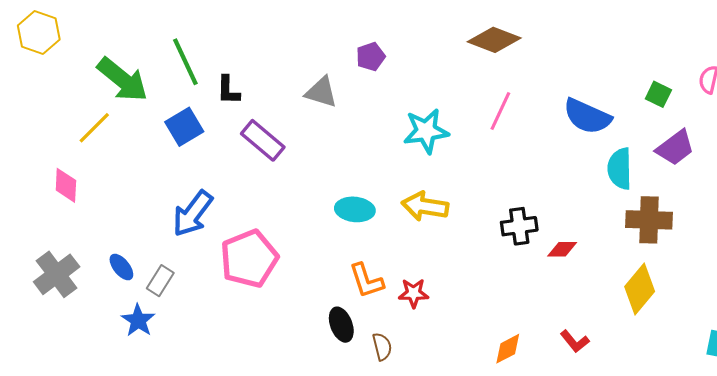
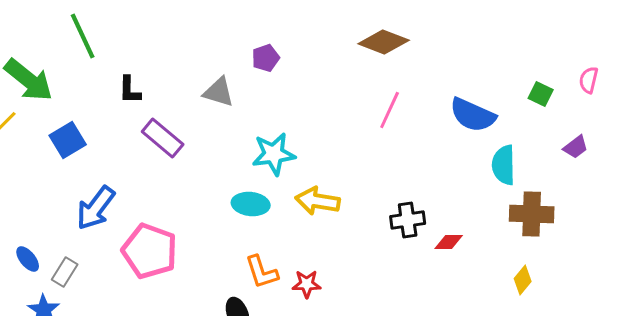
green line: (185, 62) -> (83, 36), moved
blue square: (184, 127) -> (68, 140), moved
cyan star: (426, 131) -> (274, 154), moved
purple trapezoid: (675, 148) -> (576, 147), moved, size x0.7
pink pentagon: (249, 259) -> (150, 251), turned -30
yellow diamond: (640, 289) -> (523, 280), size x0.6

